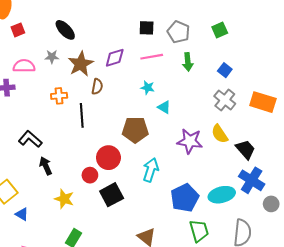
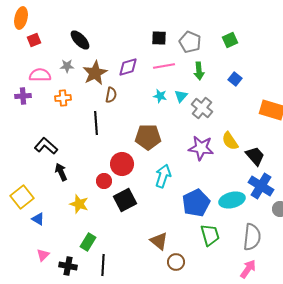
orange cross: (59, 96) -> (63, 98), moved
gray cross: (225, 100) -> (202, 108), moved
cyan triangle: (164, 107) -> (181, 96), moved, turned 40

